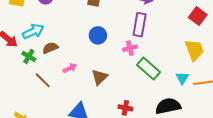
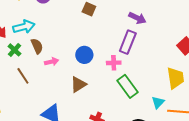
blue circle: (98, 35) -> (84, 55), moved
brown semicircle: (50, 48) -> (37, 46), turned 77
pink arrow: (70, 68) -> (52, 62), moved

